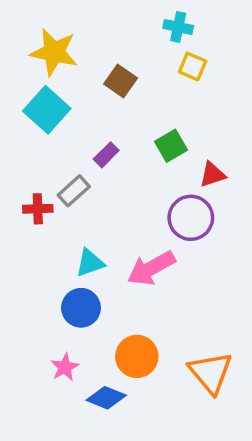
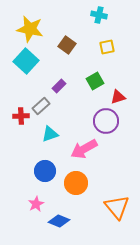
yellow square: (193, 67) -> (107, 47), moved, turned -35
cyan triangle: (90, 263) -> (50, 134), moved
orange circle: (137, 356) -> (76, 183), moved

